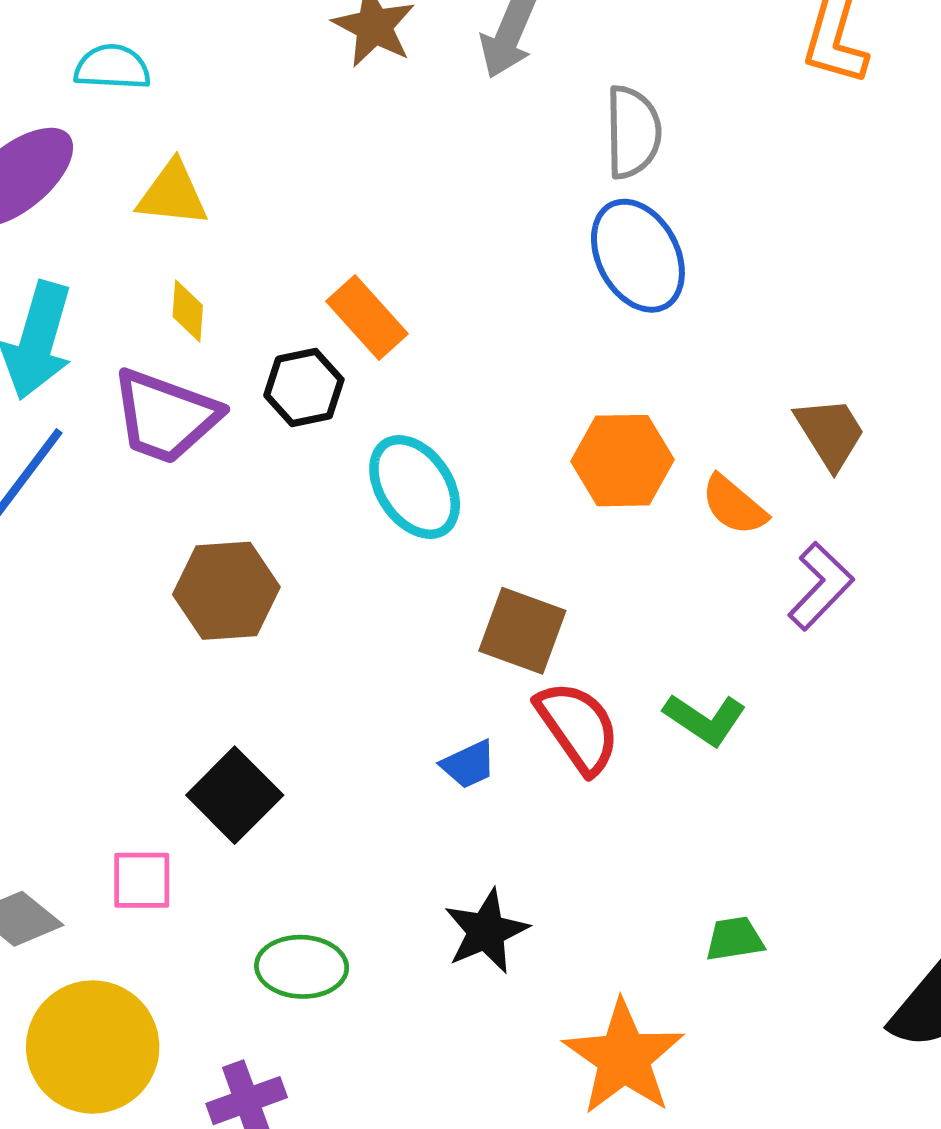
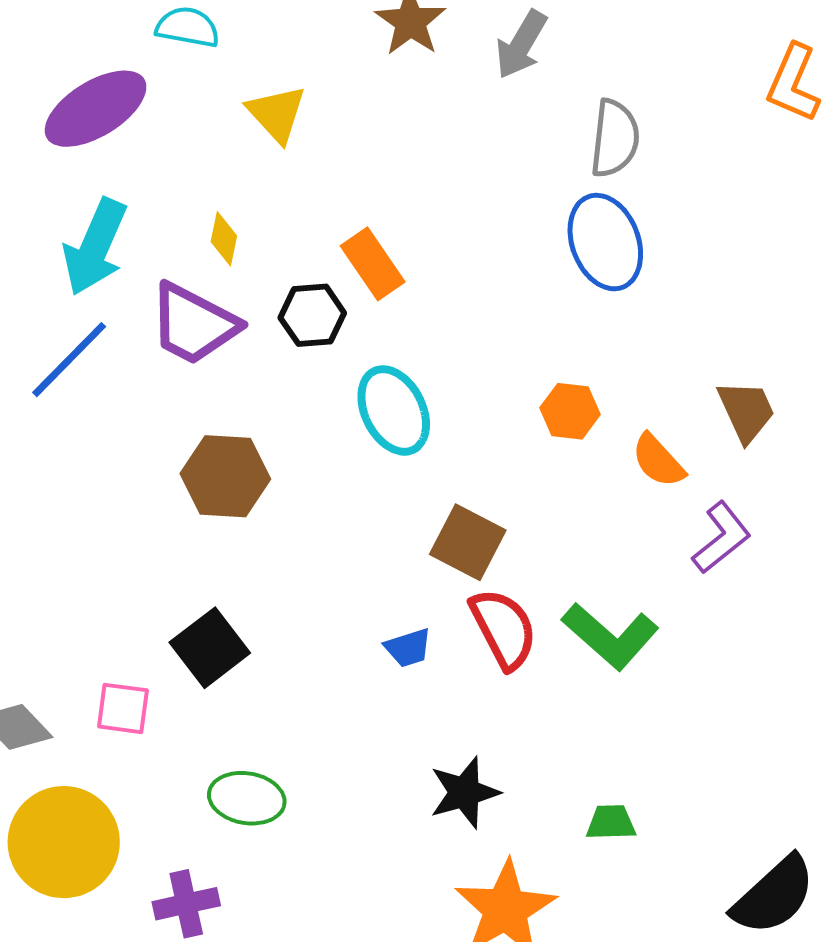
yellow triangle: (172, 194) -> (277, 114), moved, turned 34
orange hexagon: (622, 461) -> (570, 411), size x0.7
green L-shape: (705, 719) -> (610, 636), size x1.4
black star: (486, 931) -> (464, 792), moved

